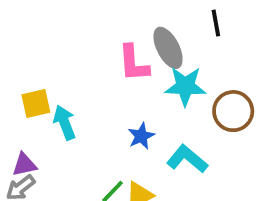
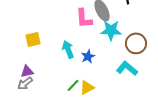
cyan arrow: (65, 123) -> (68, 49), moved
cyan L-shape: (187, 159) -> (127, 68), moved

